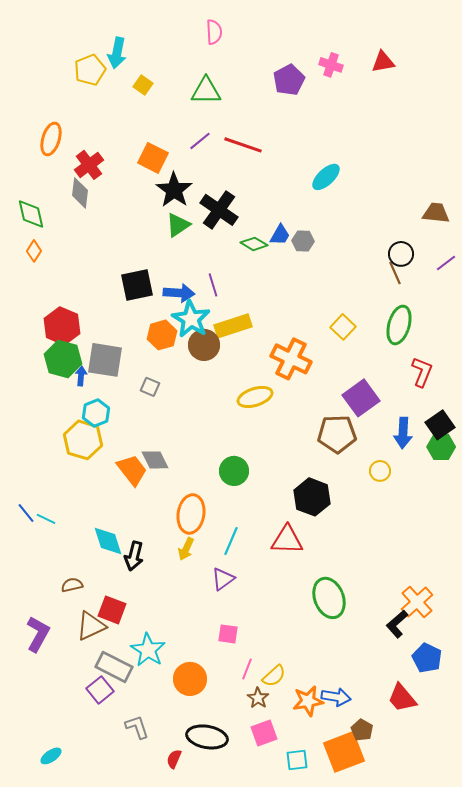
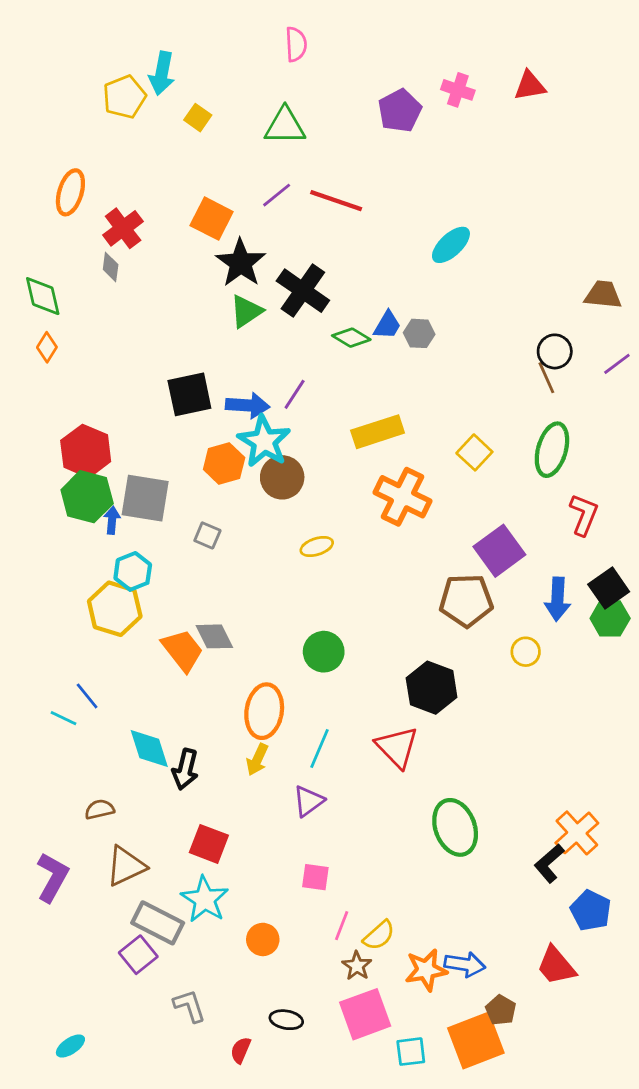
gray diamond: (80, 193) -> (111, 267), size x0.7
purple line: (213, 285) -> (295, 394), turned 50
yellow rectangle: (233, 326) -> (378, 432), moved
yellow ellipse: (255, 397) -> (317, 547), moved, size x0.7
blue line: (26, 513) -> (87, 696), moved
red triangle: (287, 540) -> (397, 747), turned 44
red square: (112, 610) -> (209, 844), moved
orange circle: (190, 679) -> (263, 939), size x0.7
pink square: (264, 733) -> (365, 1014), size x1.4
black ellipse: (207, 737) -> (286, 1020), size x0.6

